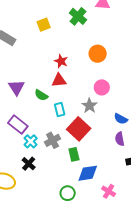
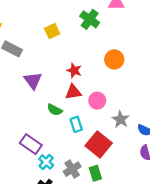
purple triangle: (16, 87) -> (33, 81), moved
pink circle: (102, 87) -> (97, 101), moved
gray star: (89, 106) -> (121, 119), moved
gray cross: (53, 140) -> (72, 169), moved

